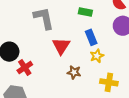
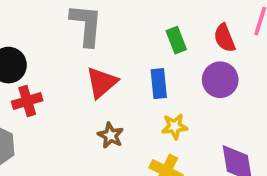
green rectangle: (85, 12) -> (176, 40), moved, turned 40
yellow star: (97, 56) -> (175, 126), moved

